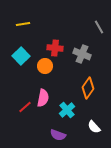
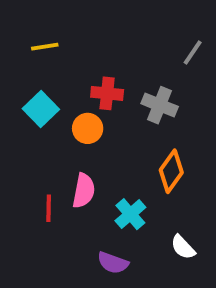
gray line: (99, 27) -> (193, 53), turned 64
red line: (25, 107) -> (49, 208), turned -48

